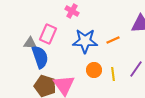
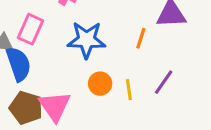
orange line: (113, 40) -> (141, 38), moved, turned -48

